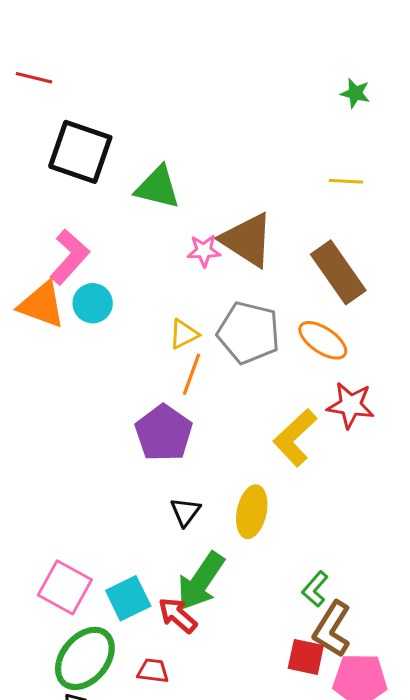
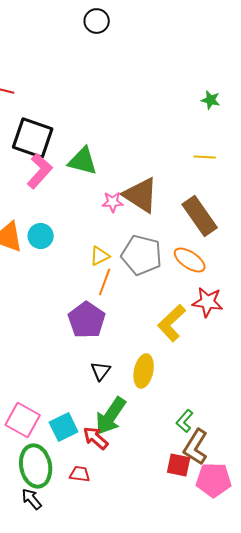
pink L-shape: (69, 257) -> (40, 171), moved
green ellipse: (85, 658) -> (36, 466), turned -51

